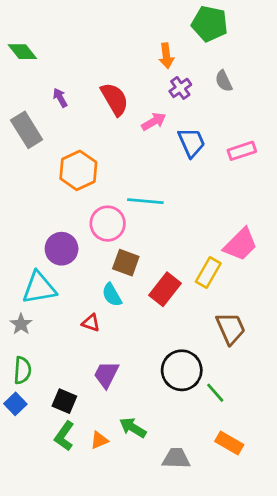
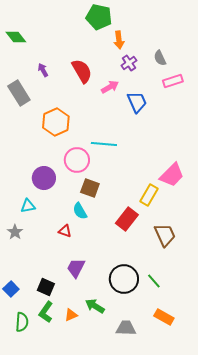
green pentagon: (210, 24) -> (99, 17), moved
pink rectangle: (242, 151) -> (173, 81), moved
cyan triangle: (39, 288) -> (28, 206), size x0.6
red rectangle: (165, 289) -> (127, 219), moved
green semicircle: (22, 370) -> (22, 322), moved
black circle: (182, 370) -> (124, 279), moved

